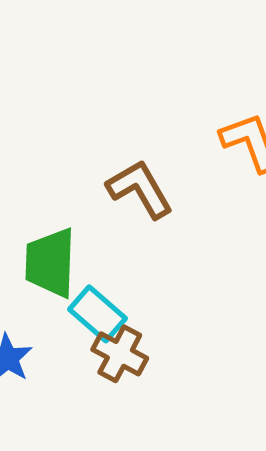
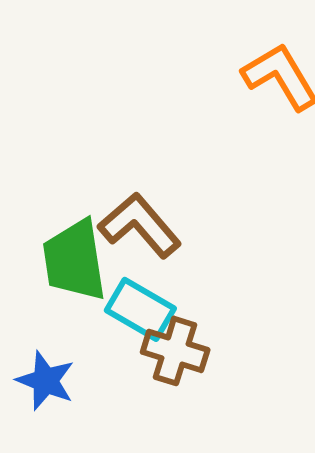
brown L-shape: (140, 189) -> (140, 225), moved

